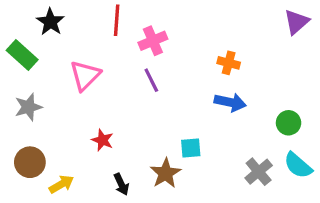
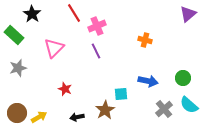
red line: (117, 20) -> (74, 13), turned -36
blue arrow: (230, 102) -> (148, 81), moved
brown circle: (30, 162) -> (17, 113), moved
black arrow: (121, 184) -> (77, 117), turned 104

